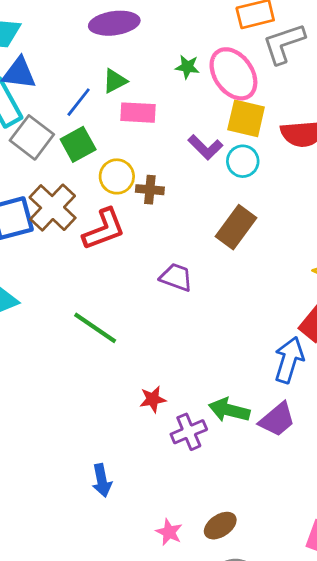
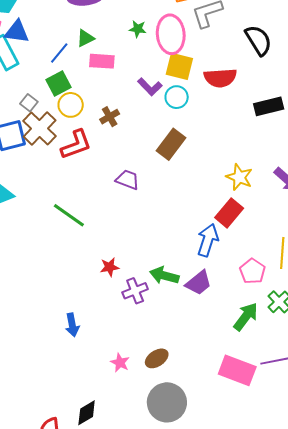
pink ellipse: (233, 74) -> (171, 34), turned 30
gray square: (32, 137) -> (29, 103), moved, size x0.6
yellow circle: (117, 176) -> (71, 105), moved
brown cross: (150, 190) -> (110, 117), turned -36

